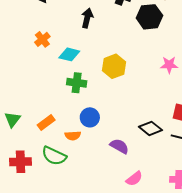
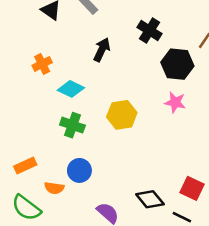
pink star: (169, 65) -> (175, 102), moved

